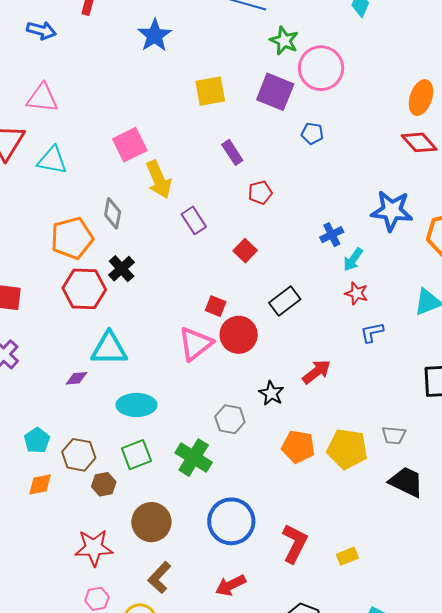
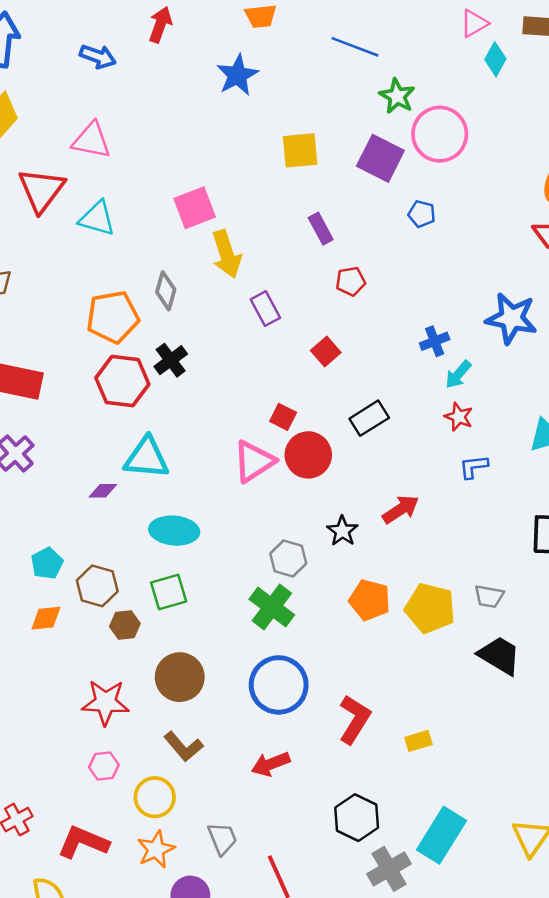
green cross: (194, 458) -> (272, 607), moved
brown L-shape: (159, 578) -> (183, 747), turned -88

